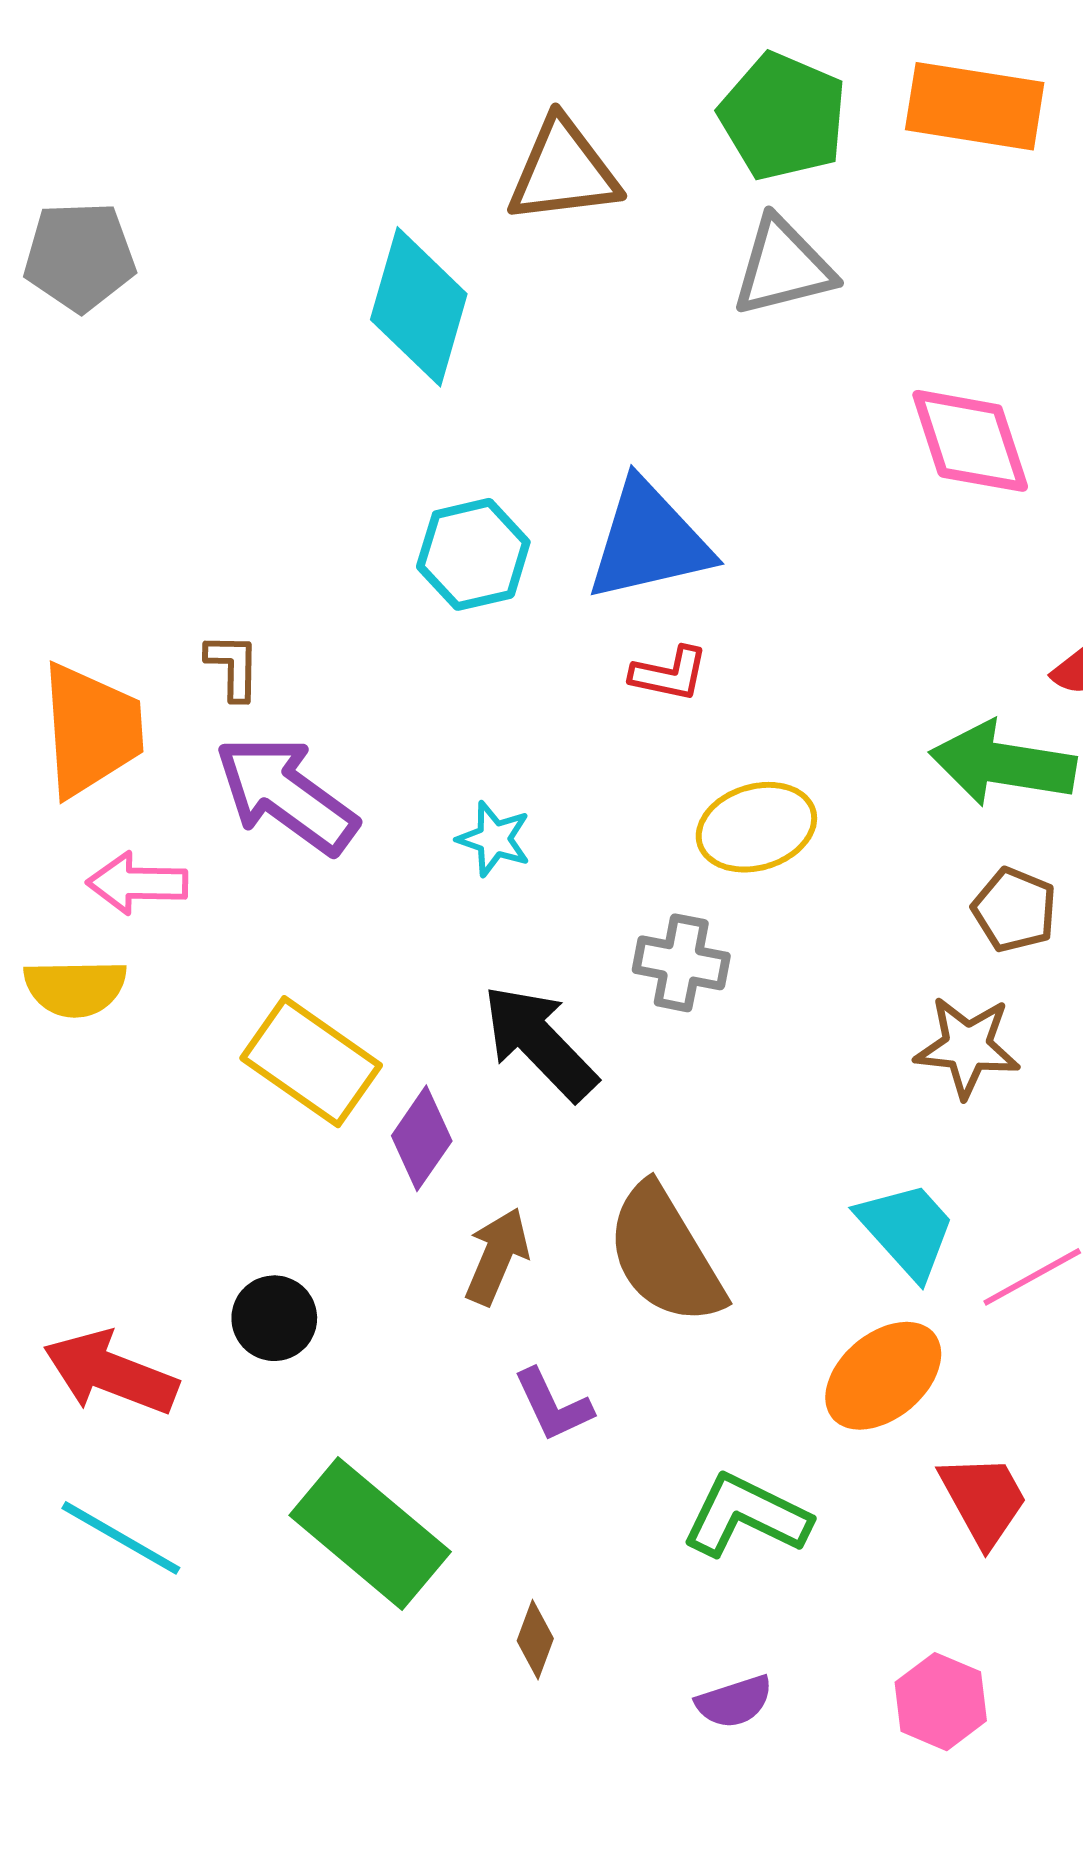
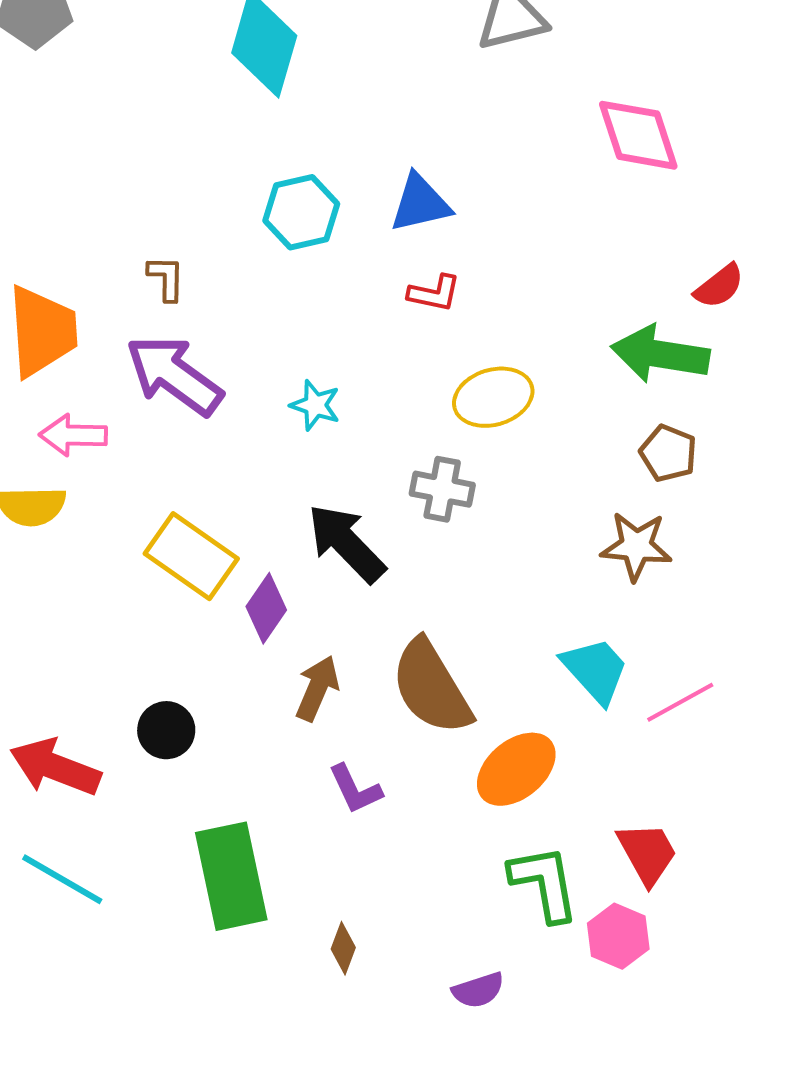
blue triangle: (649, 541) -> (420, 203), size x0.7
brown L-shape: (233, 666) -> (166, 278), moved
orange ellipse: (883, 1376) -> (516, 769), moved
green L-shape: (746, 1516) -> (544, 883), moved, turned 54
green rectangle: (370, 1533) -> (231, 876), turned 38
pink hexagon: (941, 1702) -> (618, 936), moved

